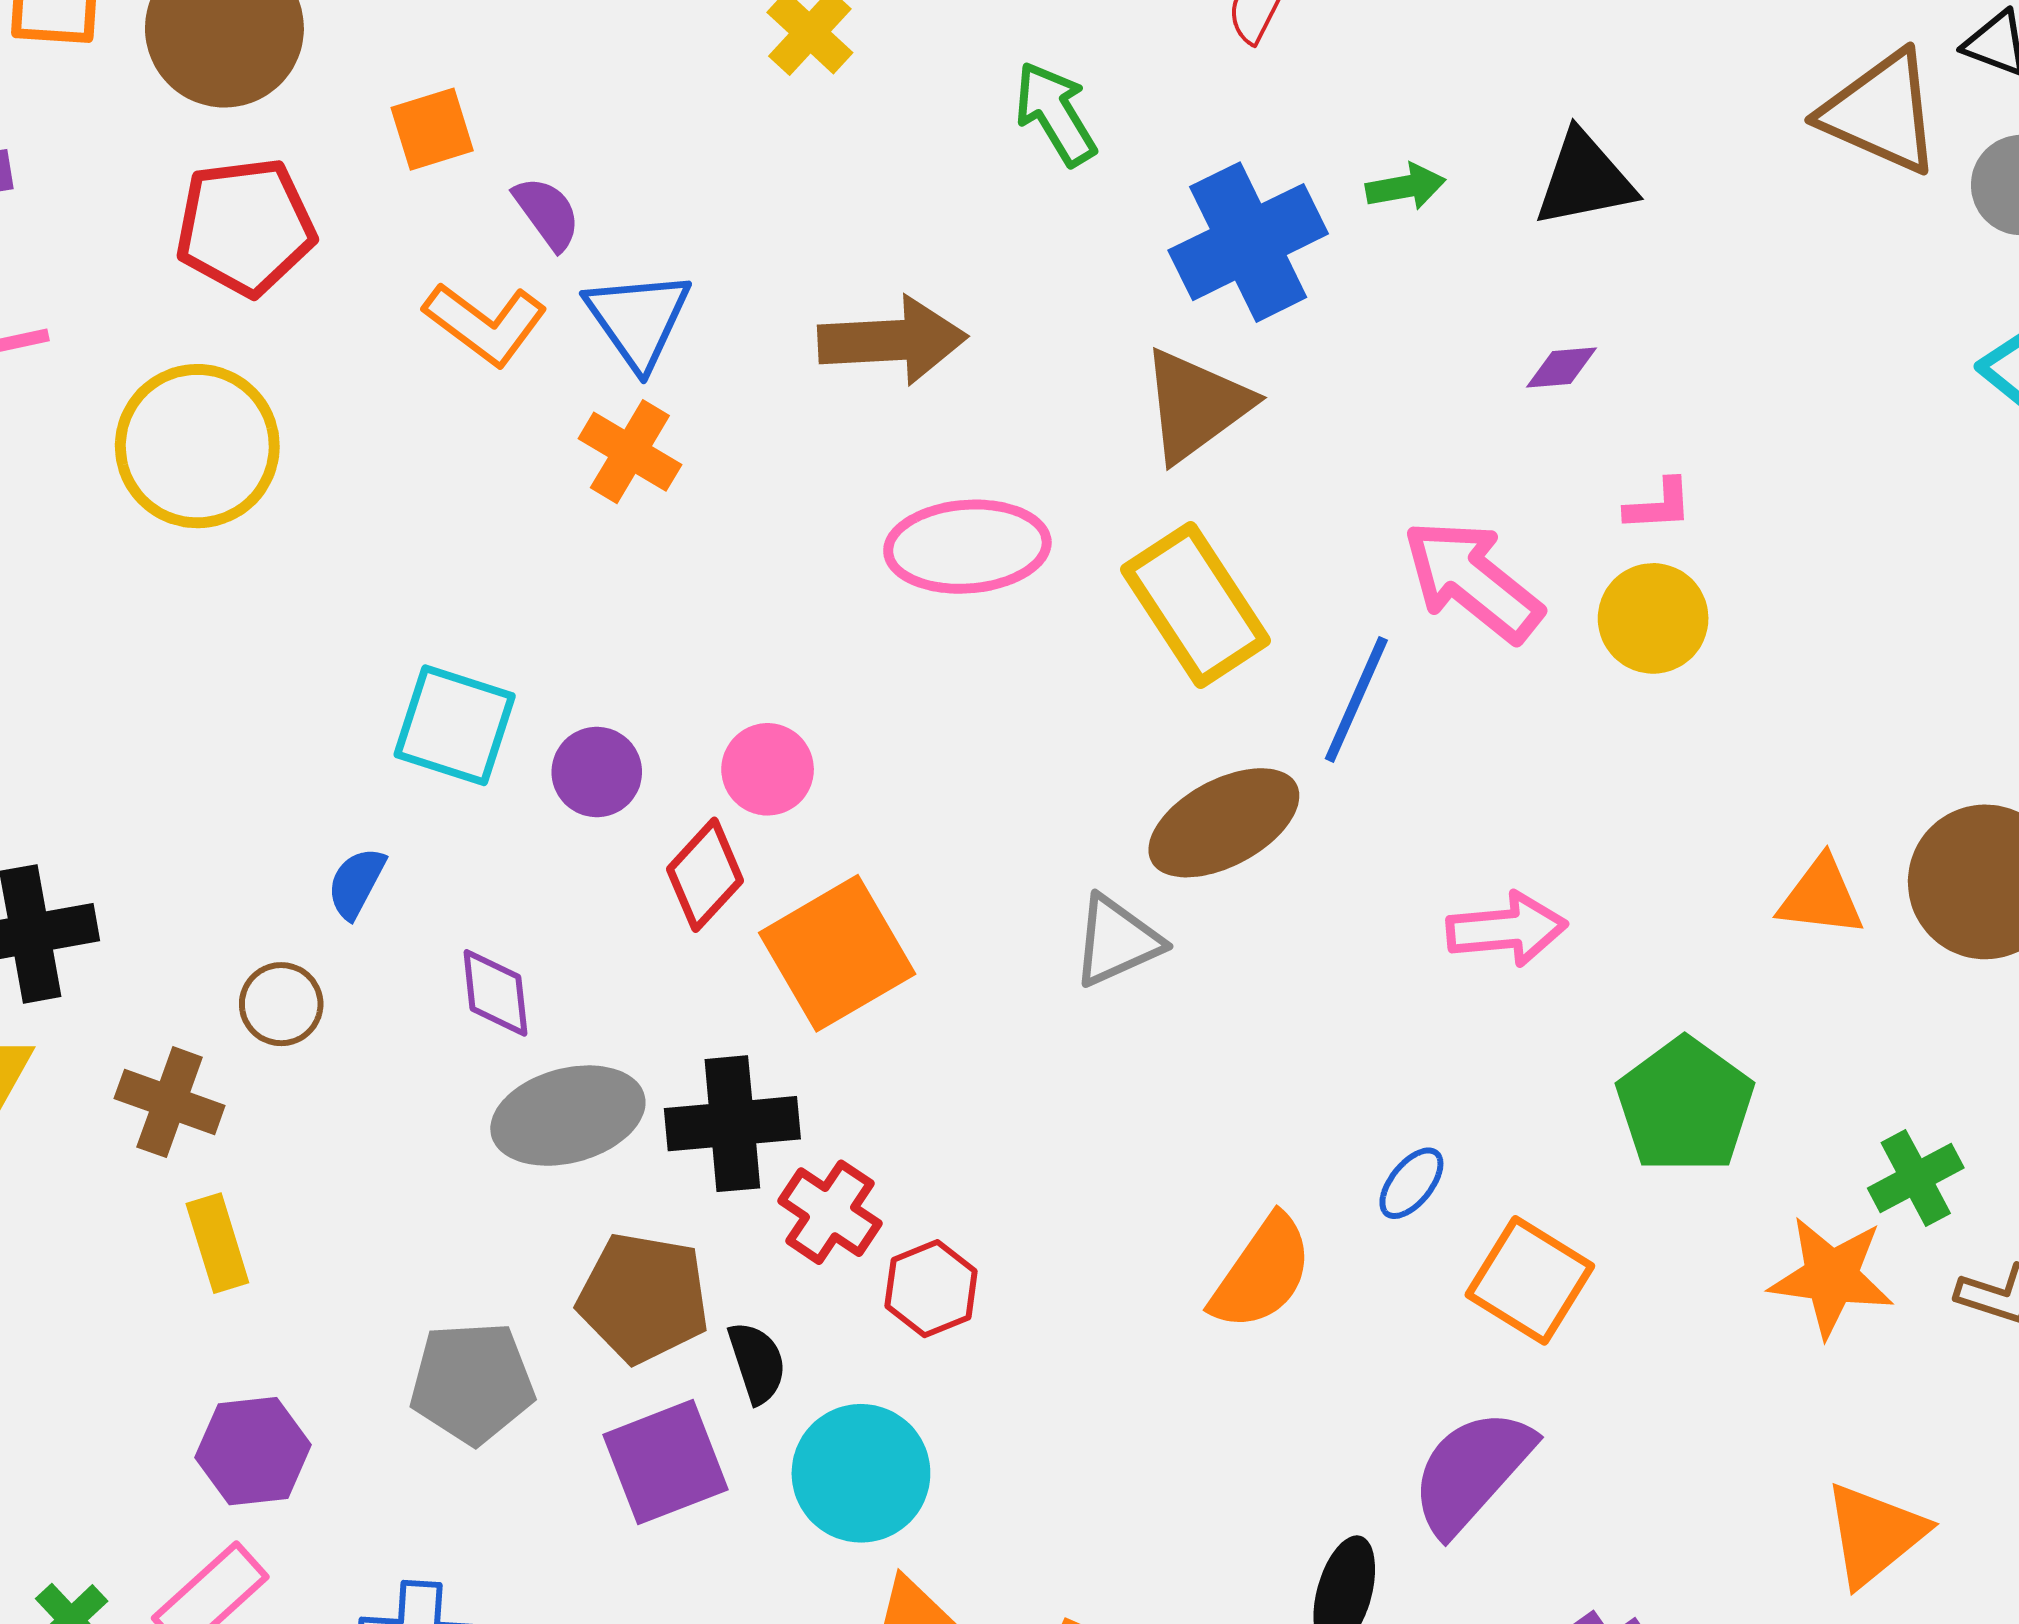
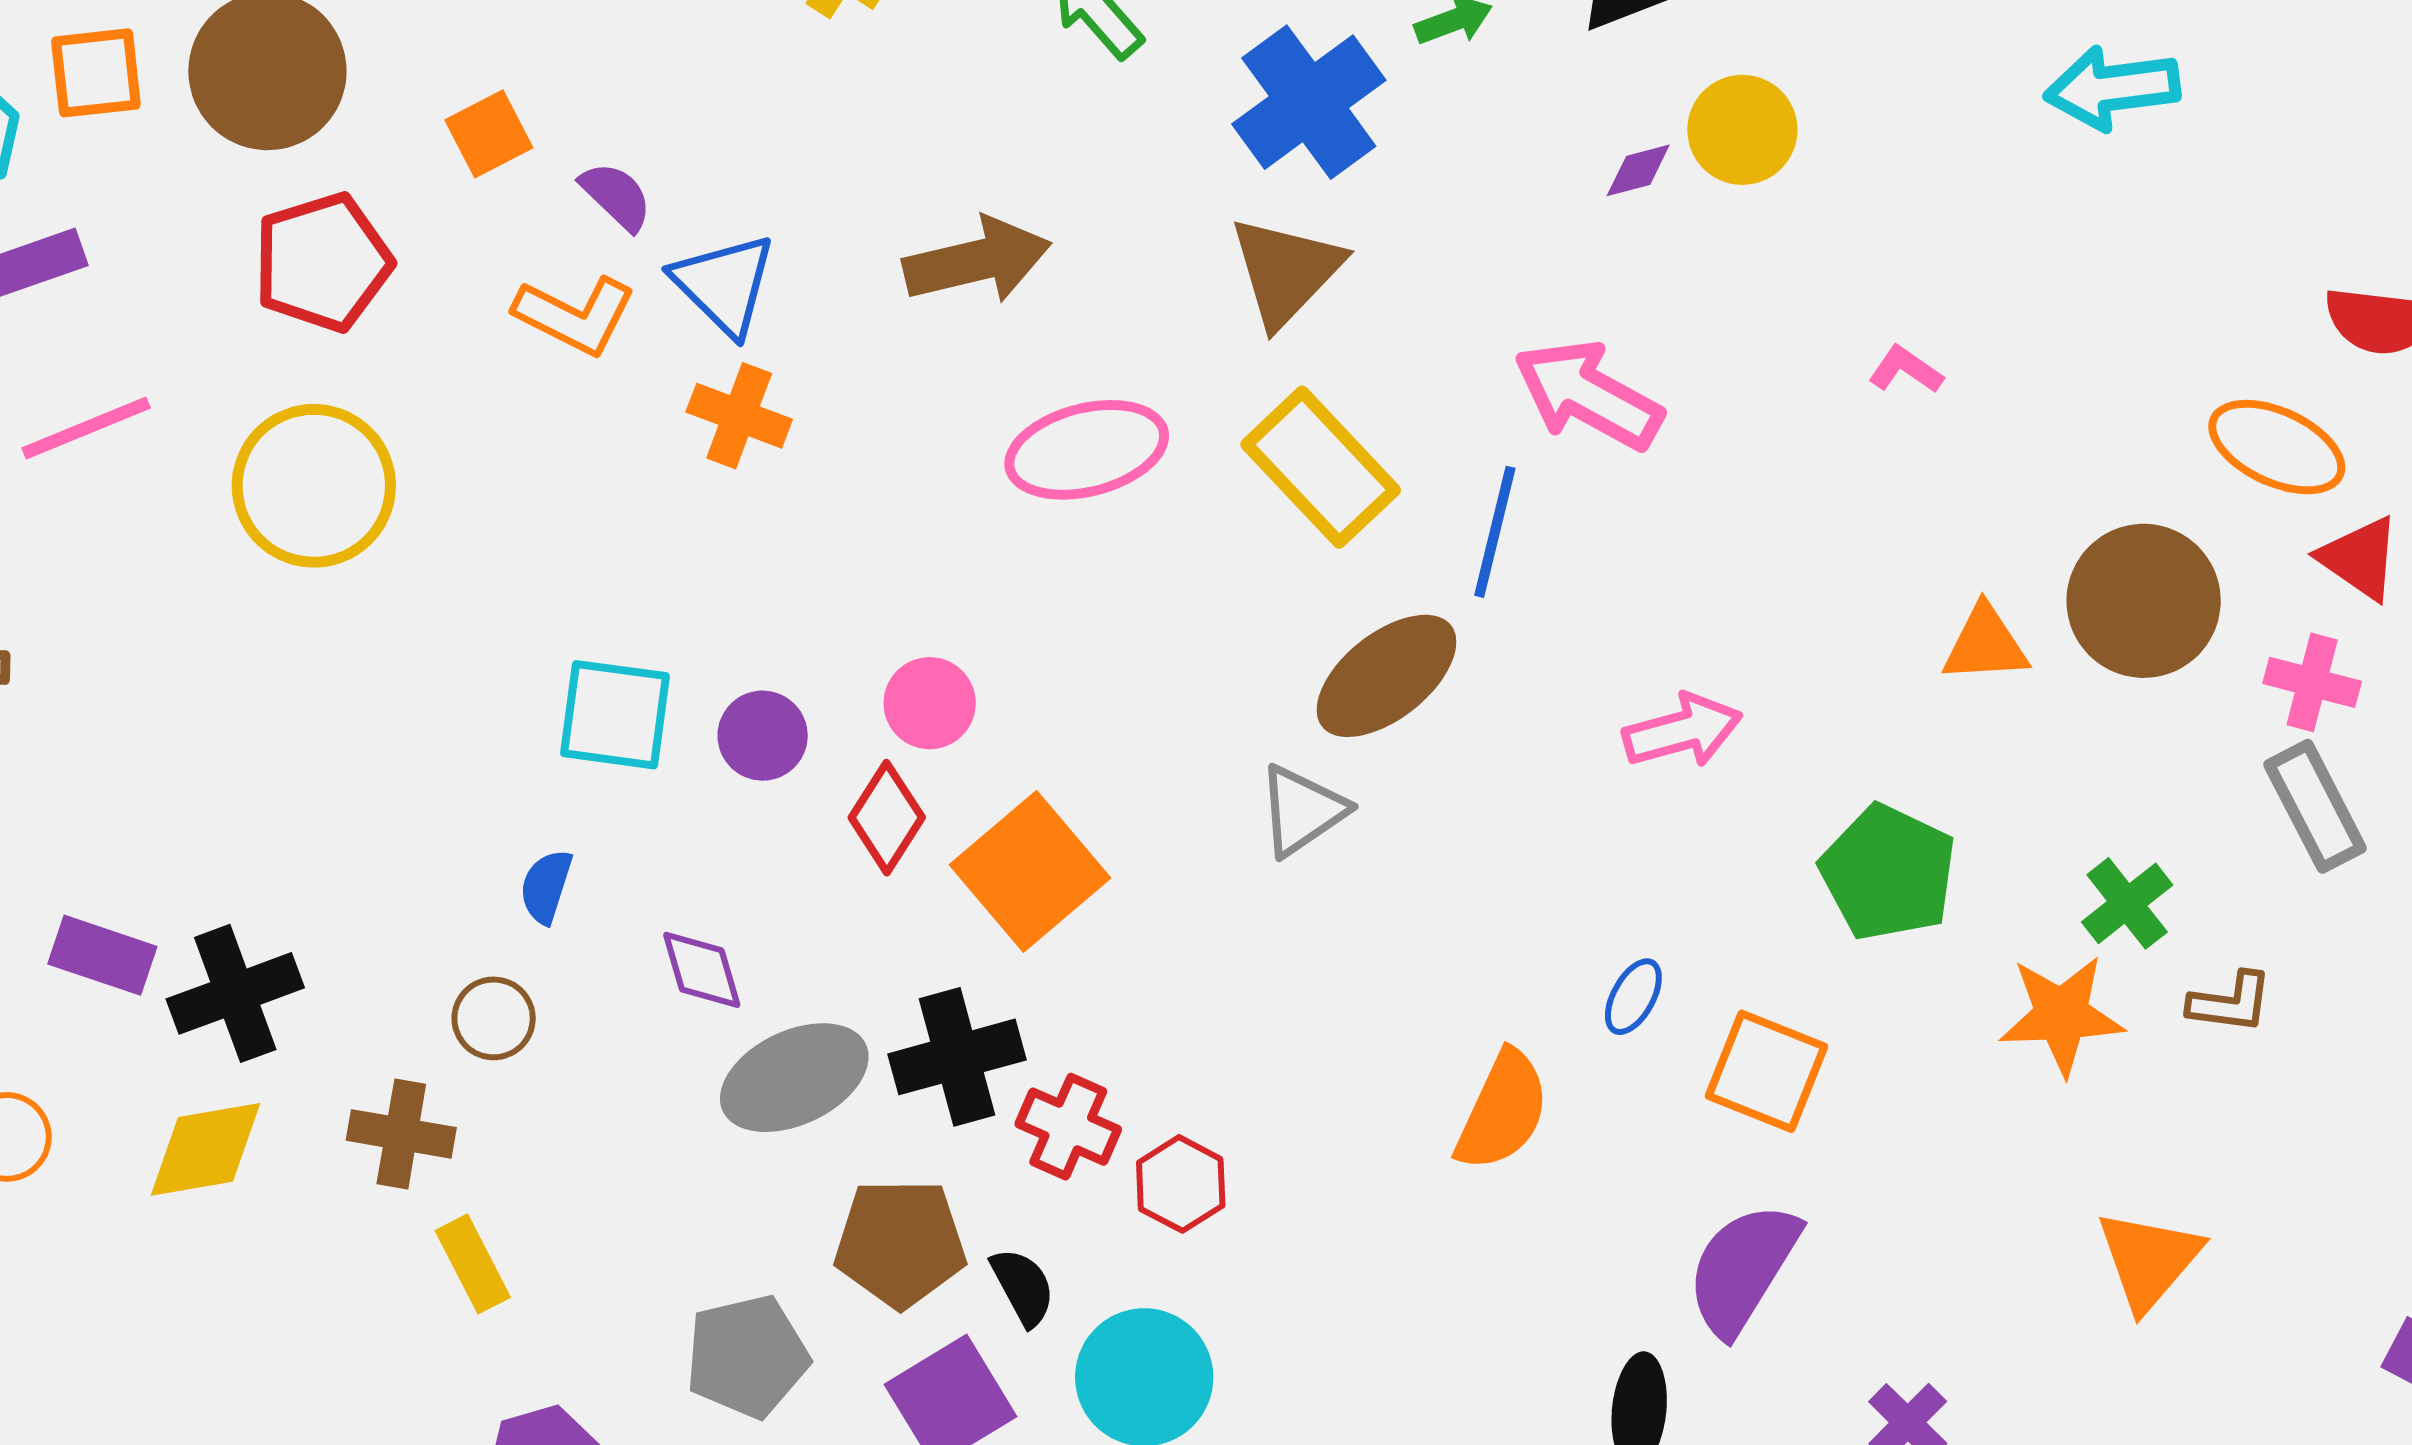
pink L-shape: (1659, 505) -> (1906, 370), moved, turned -132
yellow circle: (1653, 618) -> (1742, 130), moved

